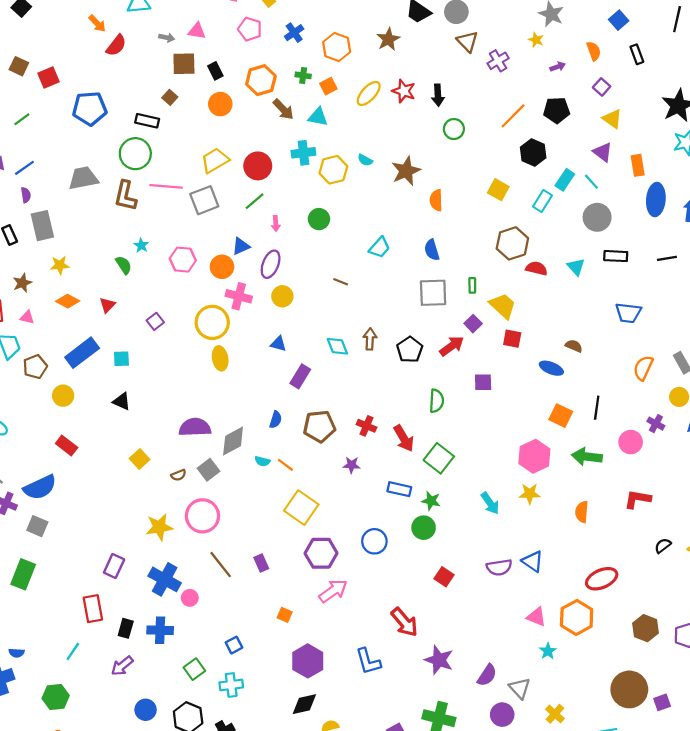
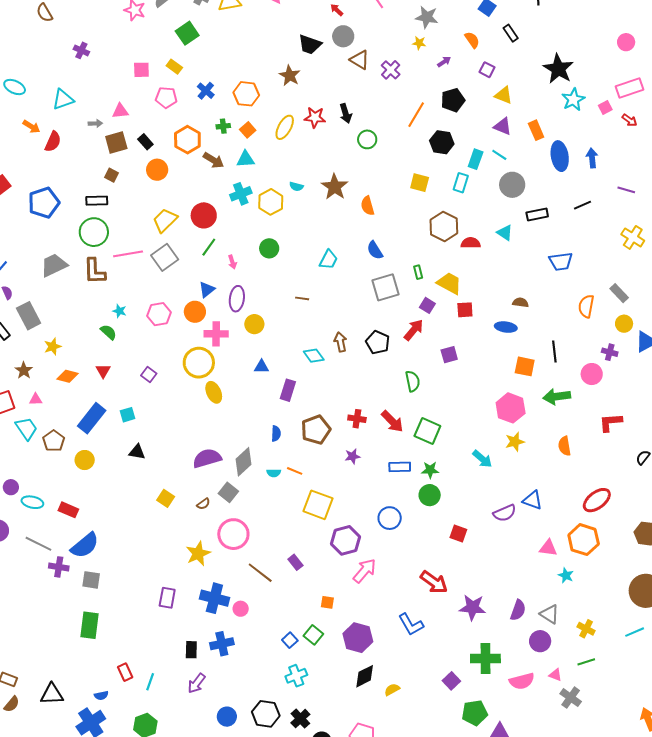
red rectangle: (67, 445) -> (68, 510), moved
red rectangle: (93, 609) -> (125, 672), moved, size x0.7
green square: (194, 669) -> (313, 635), moved

